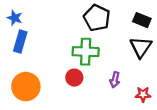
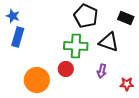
black triangle: (141, 47) -> (109, 42), moved, turned -45
orange circle: (26, 87) -> (37, 80), moved

